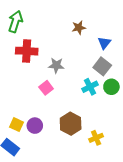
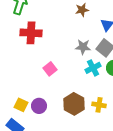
gray star: (56, 65) -> (83, 47), moved
yellow cross: (96, 138) -> (99, 105), moved, turned 32

